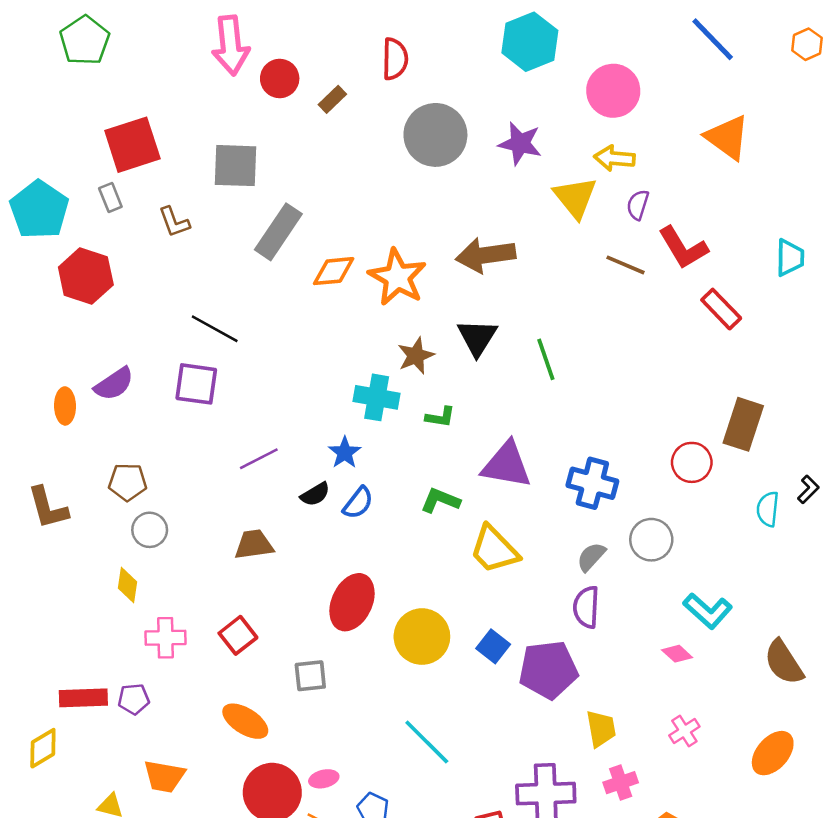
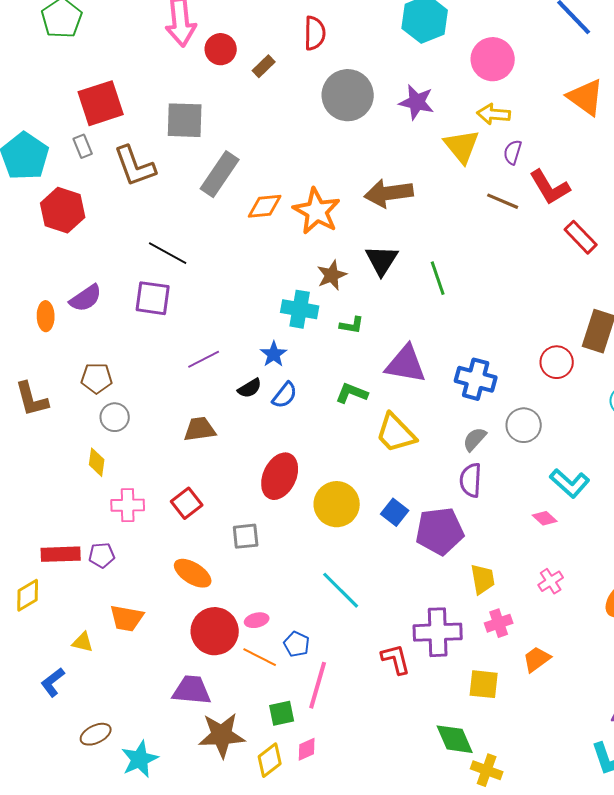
brown L-shape: (174, 222) -> (135, 166), size x1.6

